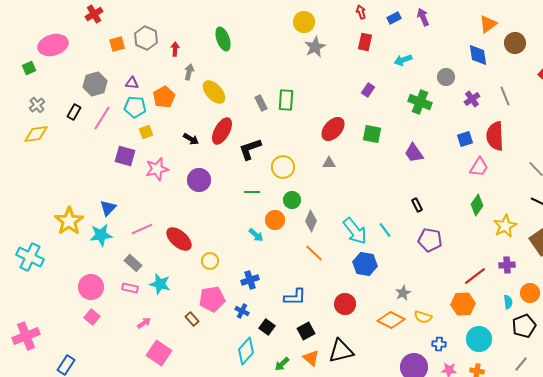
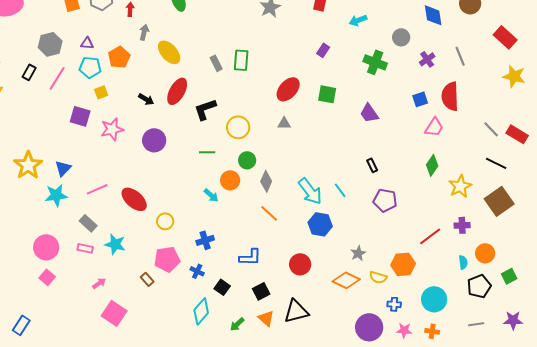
yellow star: (69, 221) -> (28, 165), moved
orange hexagon: (463, 304) -> (403, 264), moved
gray line: (521, 364) -> (476, 324), turned 42

